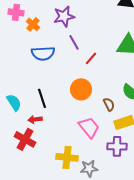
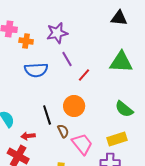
orange cross: (33, 24) -> (26, 41), turned -32
black line: (42, 98) -> (47, 115), moved
brown semicircle: (109, 104) -> (63, 131), moved

